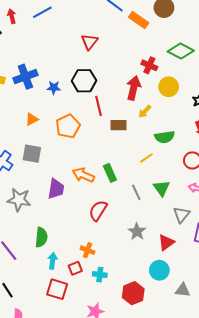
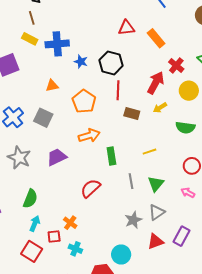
orange rectangle: (139, 20) -> (156, 38), moved
red triangle: (89, 42) -> (126, 28), turned 30
orange pentagon: (68, 126) -> (84, 101), turned -30
green semicircle: (165, 137) -> (185, 128), moved
orange arrow: (83, 175) -> (89, 136), moved, turned 125
purple trapezoid: (56, 189) -> (57, 157), turned -140
gray triangle: (181, 215) -> (157, 212), moved
gray star: (137, 232) -> (133, 220), moved
red triangle: (166, 242) -> (155, 241), moved
cyan circle: (159, 270) -> (121, 254), moved

